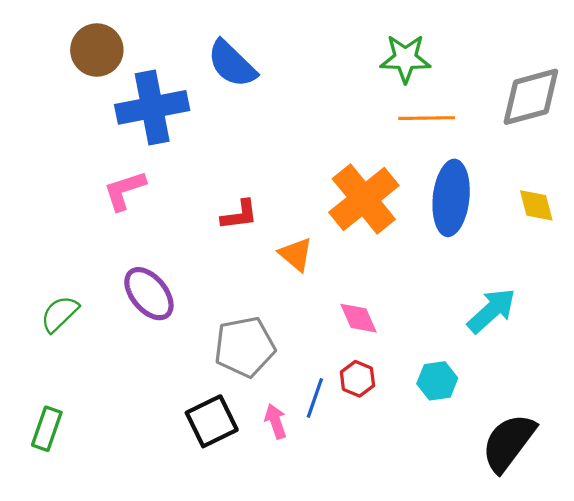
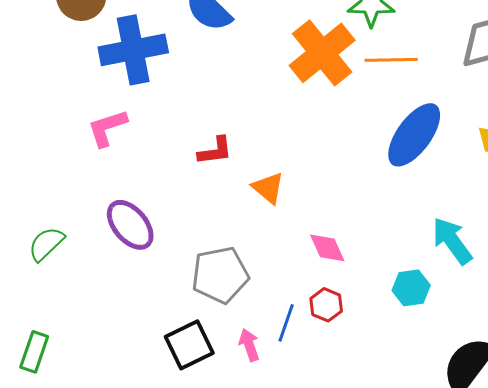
blue ellipse: (451, 198) -> (414, 135), turned 30
orange cross: (364, 199) -> (322, 53), moved
cyan arrow: (492, 311) -> (452, 241), turned -84
cyan hexagon: (437, 381) -> (411, 288), moved

